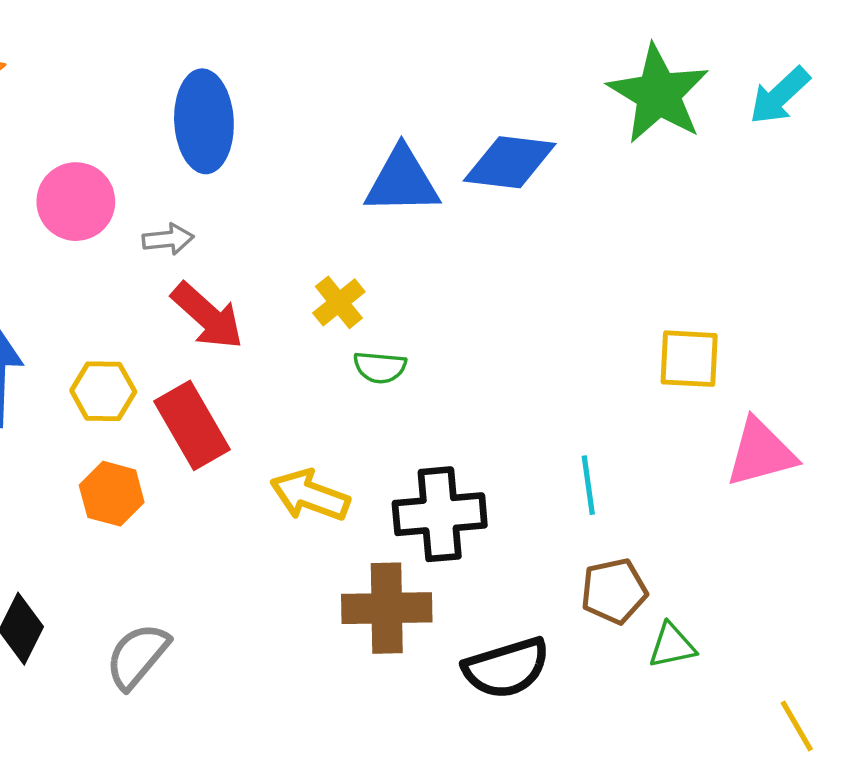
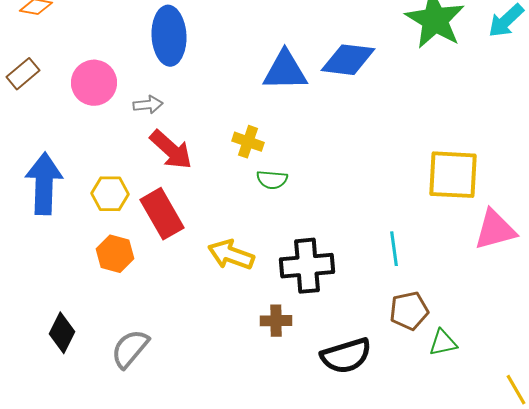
yellow cross: (339, 302) -> (248, 142), turned -32
yellow square: (689, 359) -> (453, 175), size x1.4
brown cross: (387, 608) -> (276, 321), size x0.6

